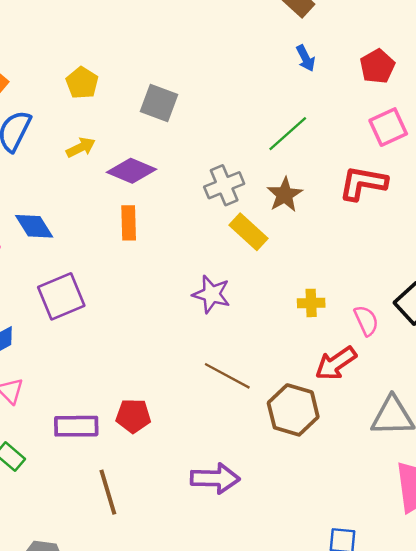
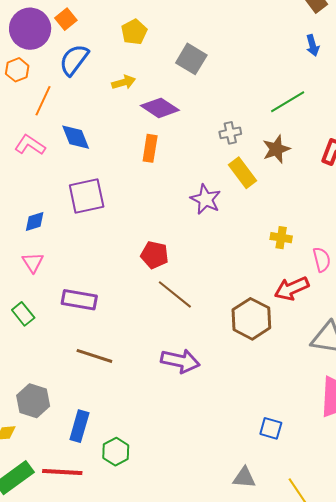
gray cross: (224, 185) -> (230, 133), size x0.7
purple star: (211, 294) -> (206, 199), moved
brown line: (227, 376) -> (175, 294), moved
red pentagon: (133, 416) -> (155, 255), moved
brown line: (108, 492) -> (94, 356), turned -66

